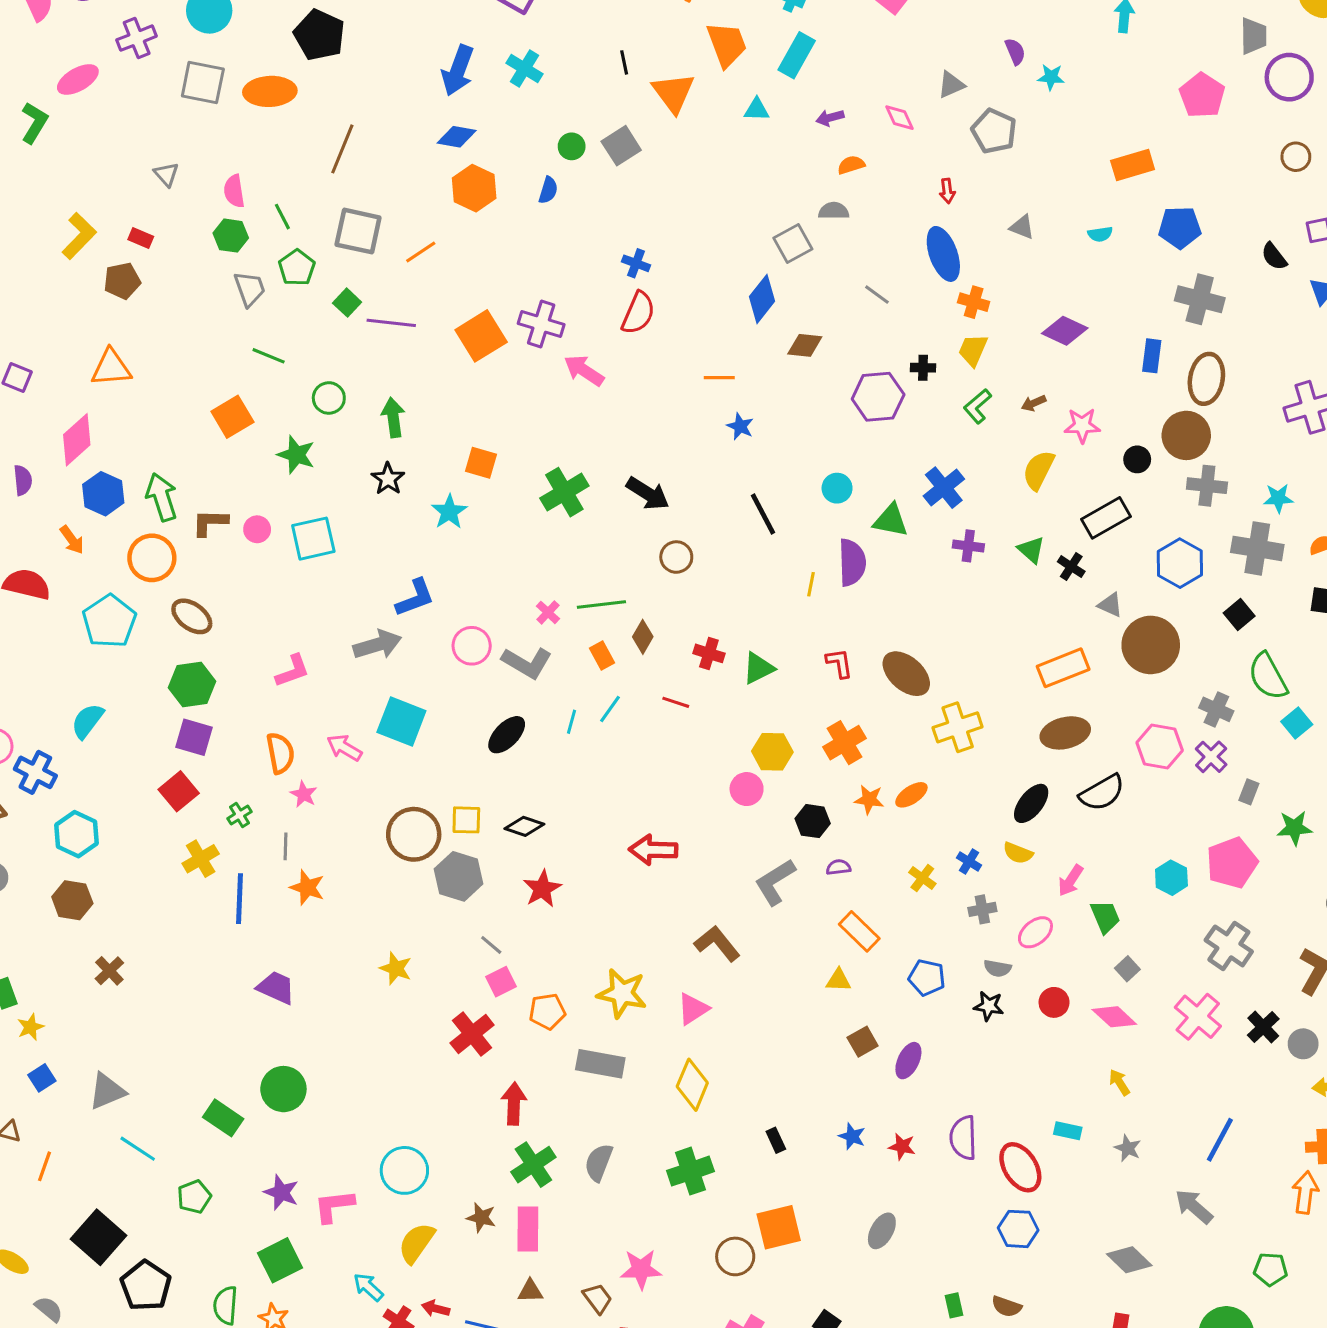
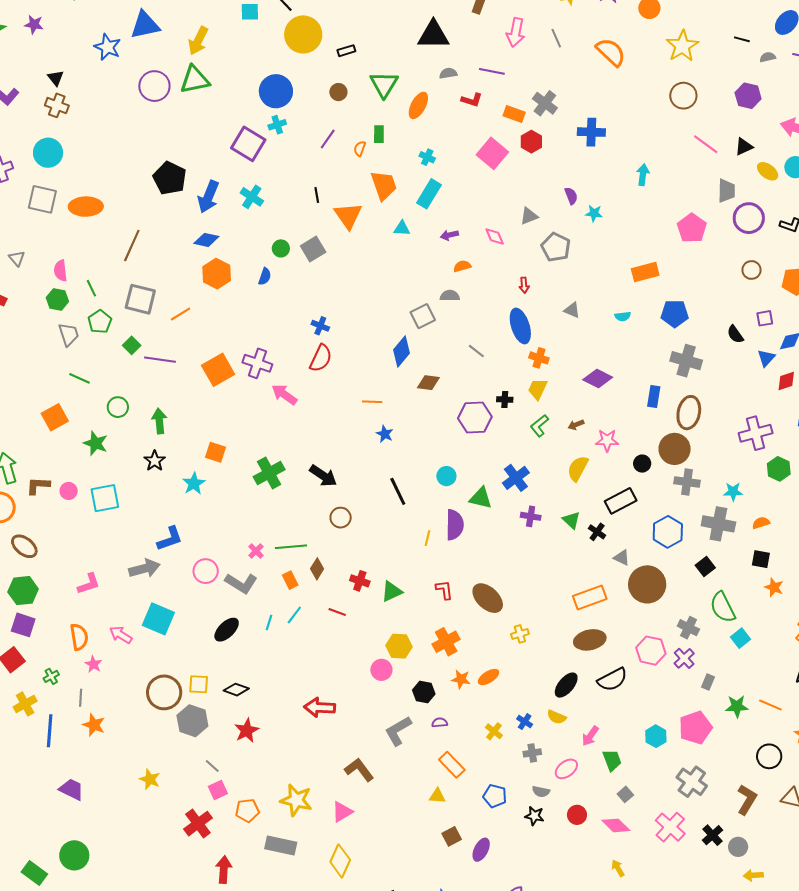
black pentagon: (319, 35) -> (170, 178), moved
yellow cross: (958, 727) -> (520, 634), size x0.6

